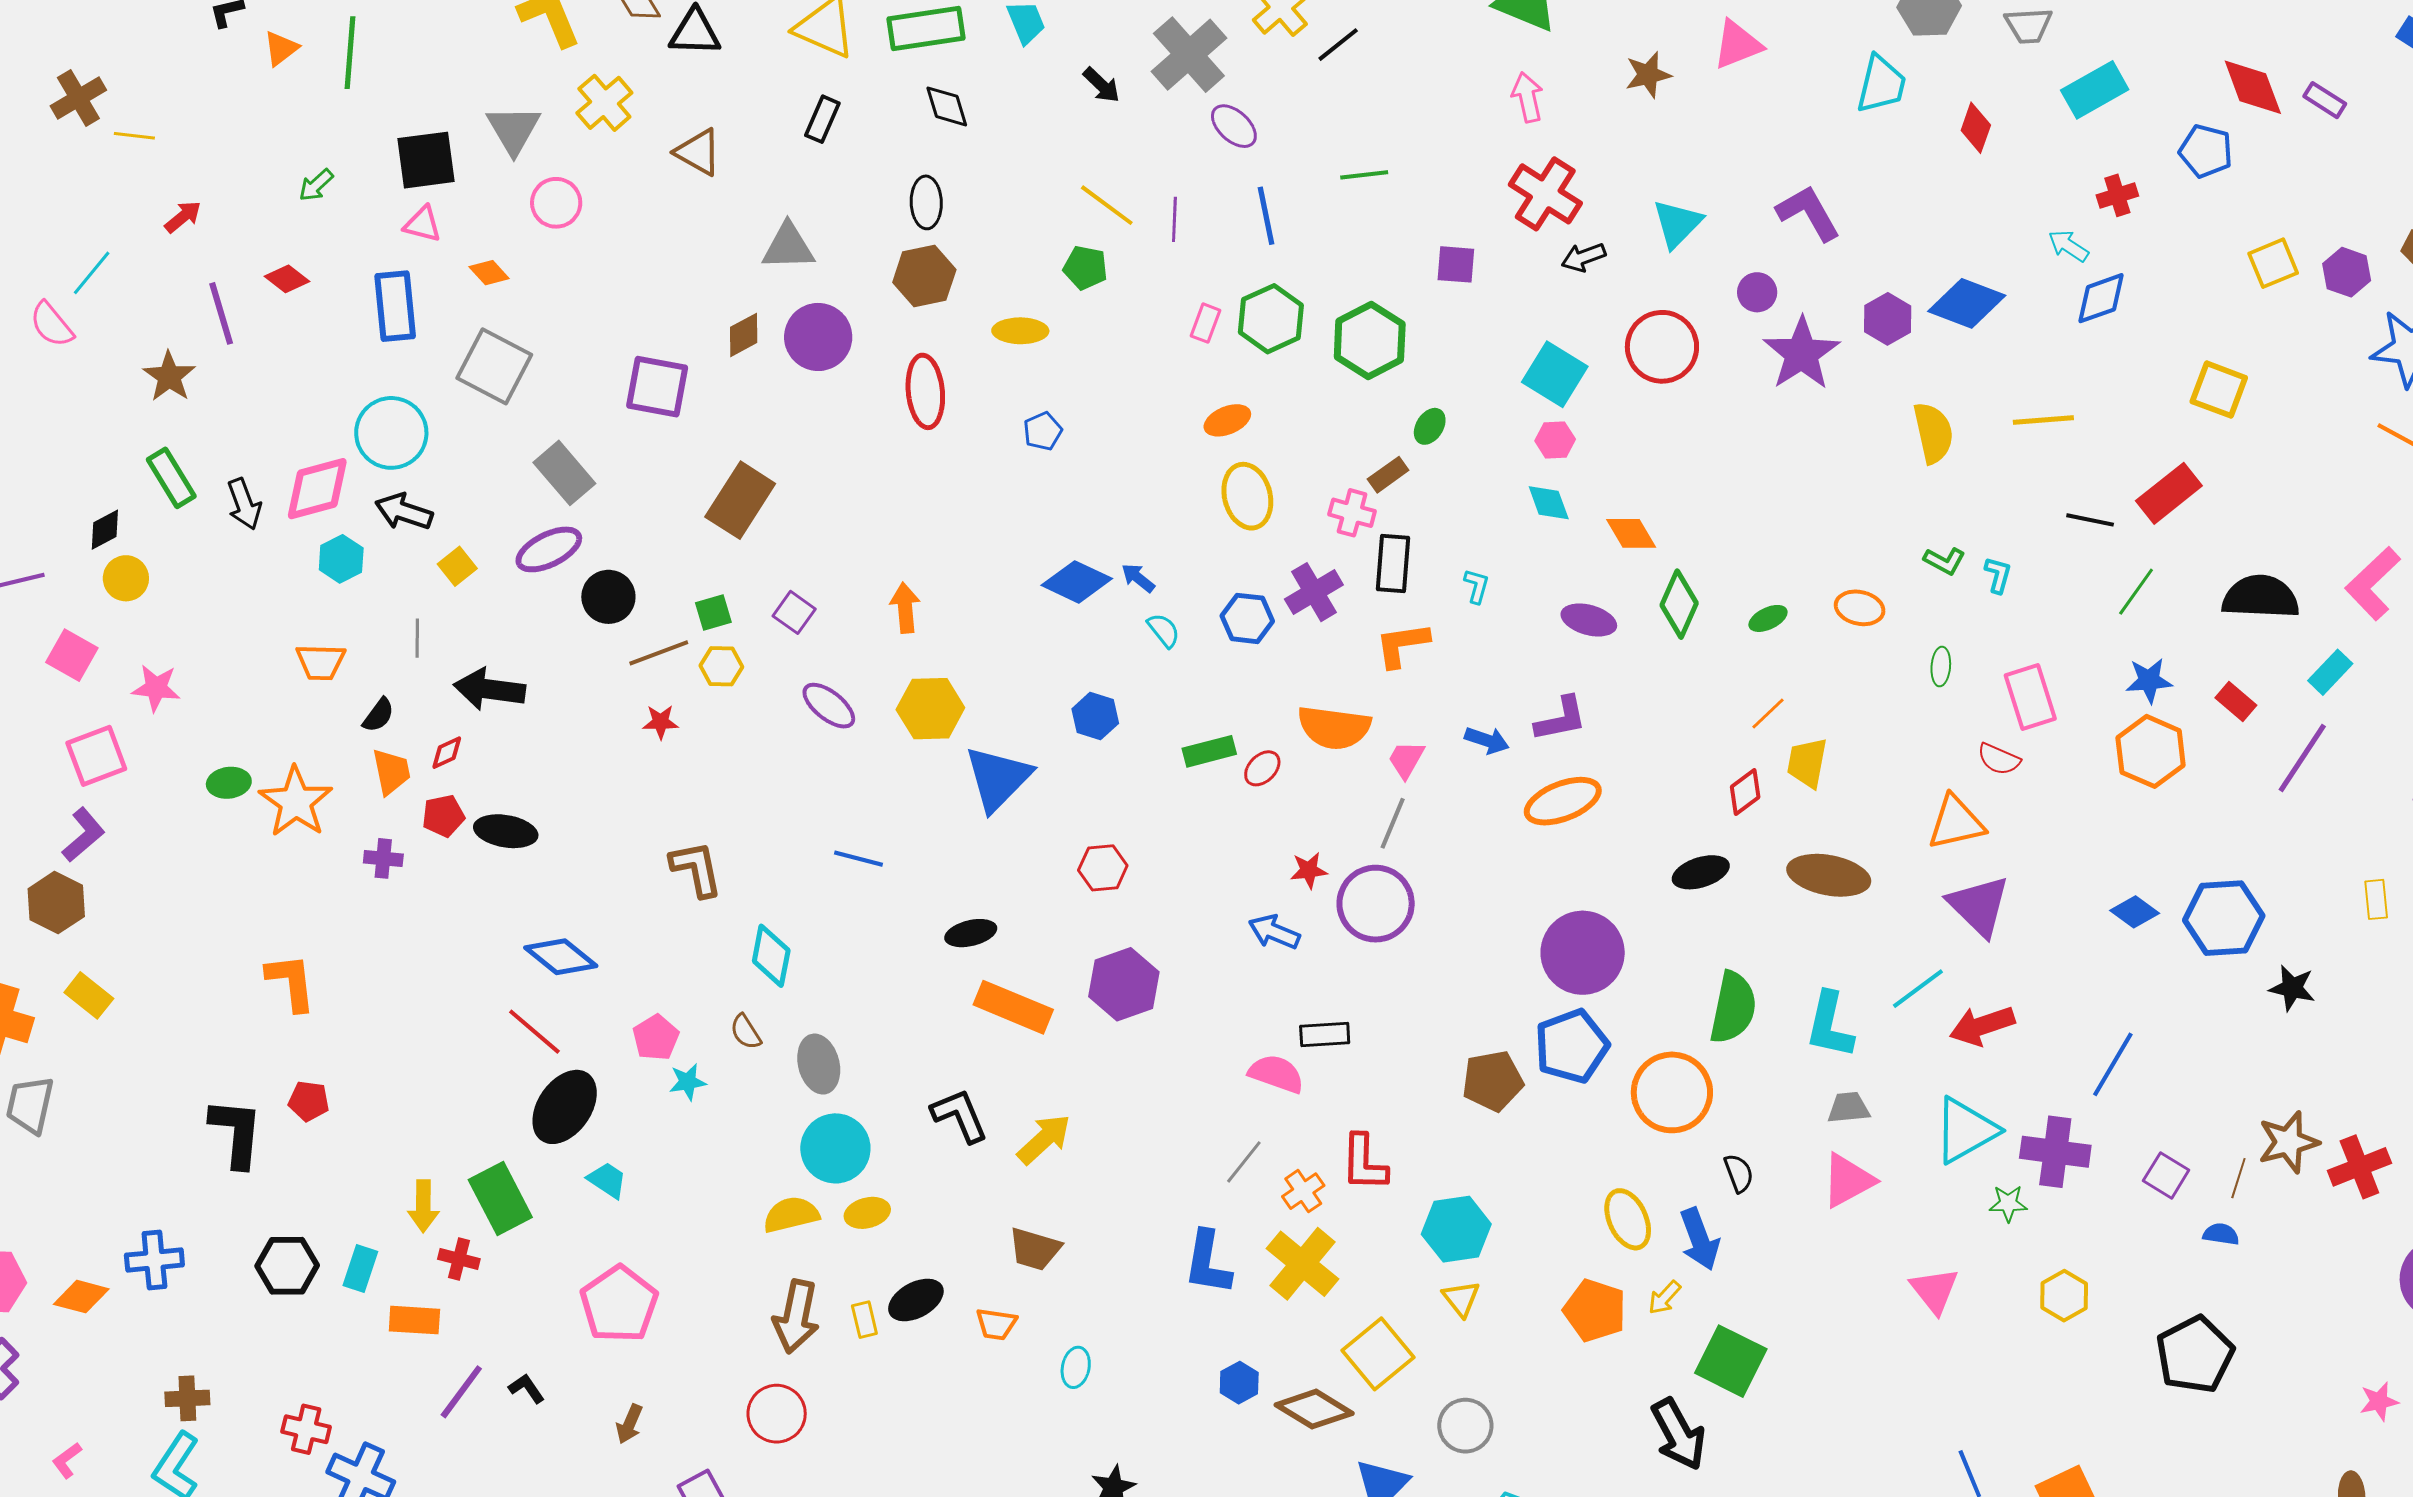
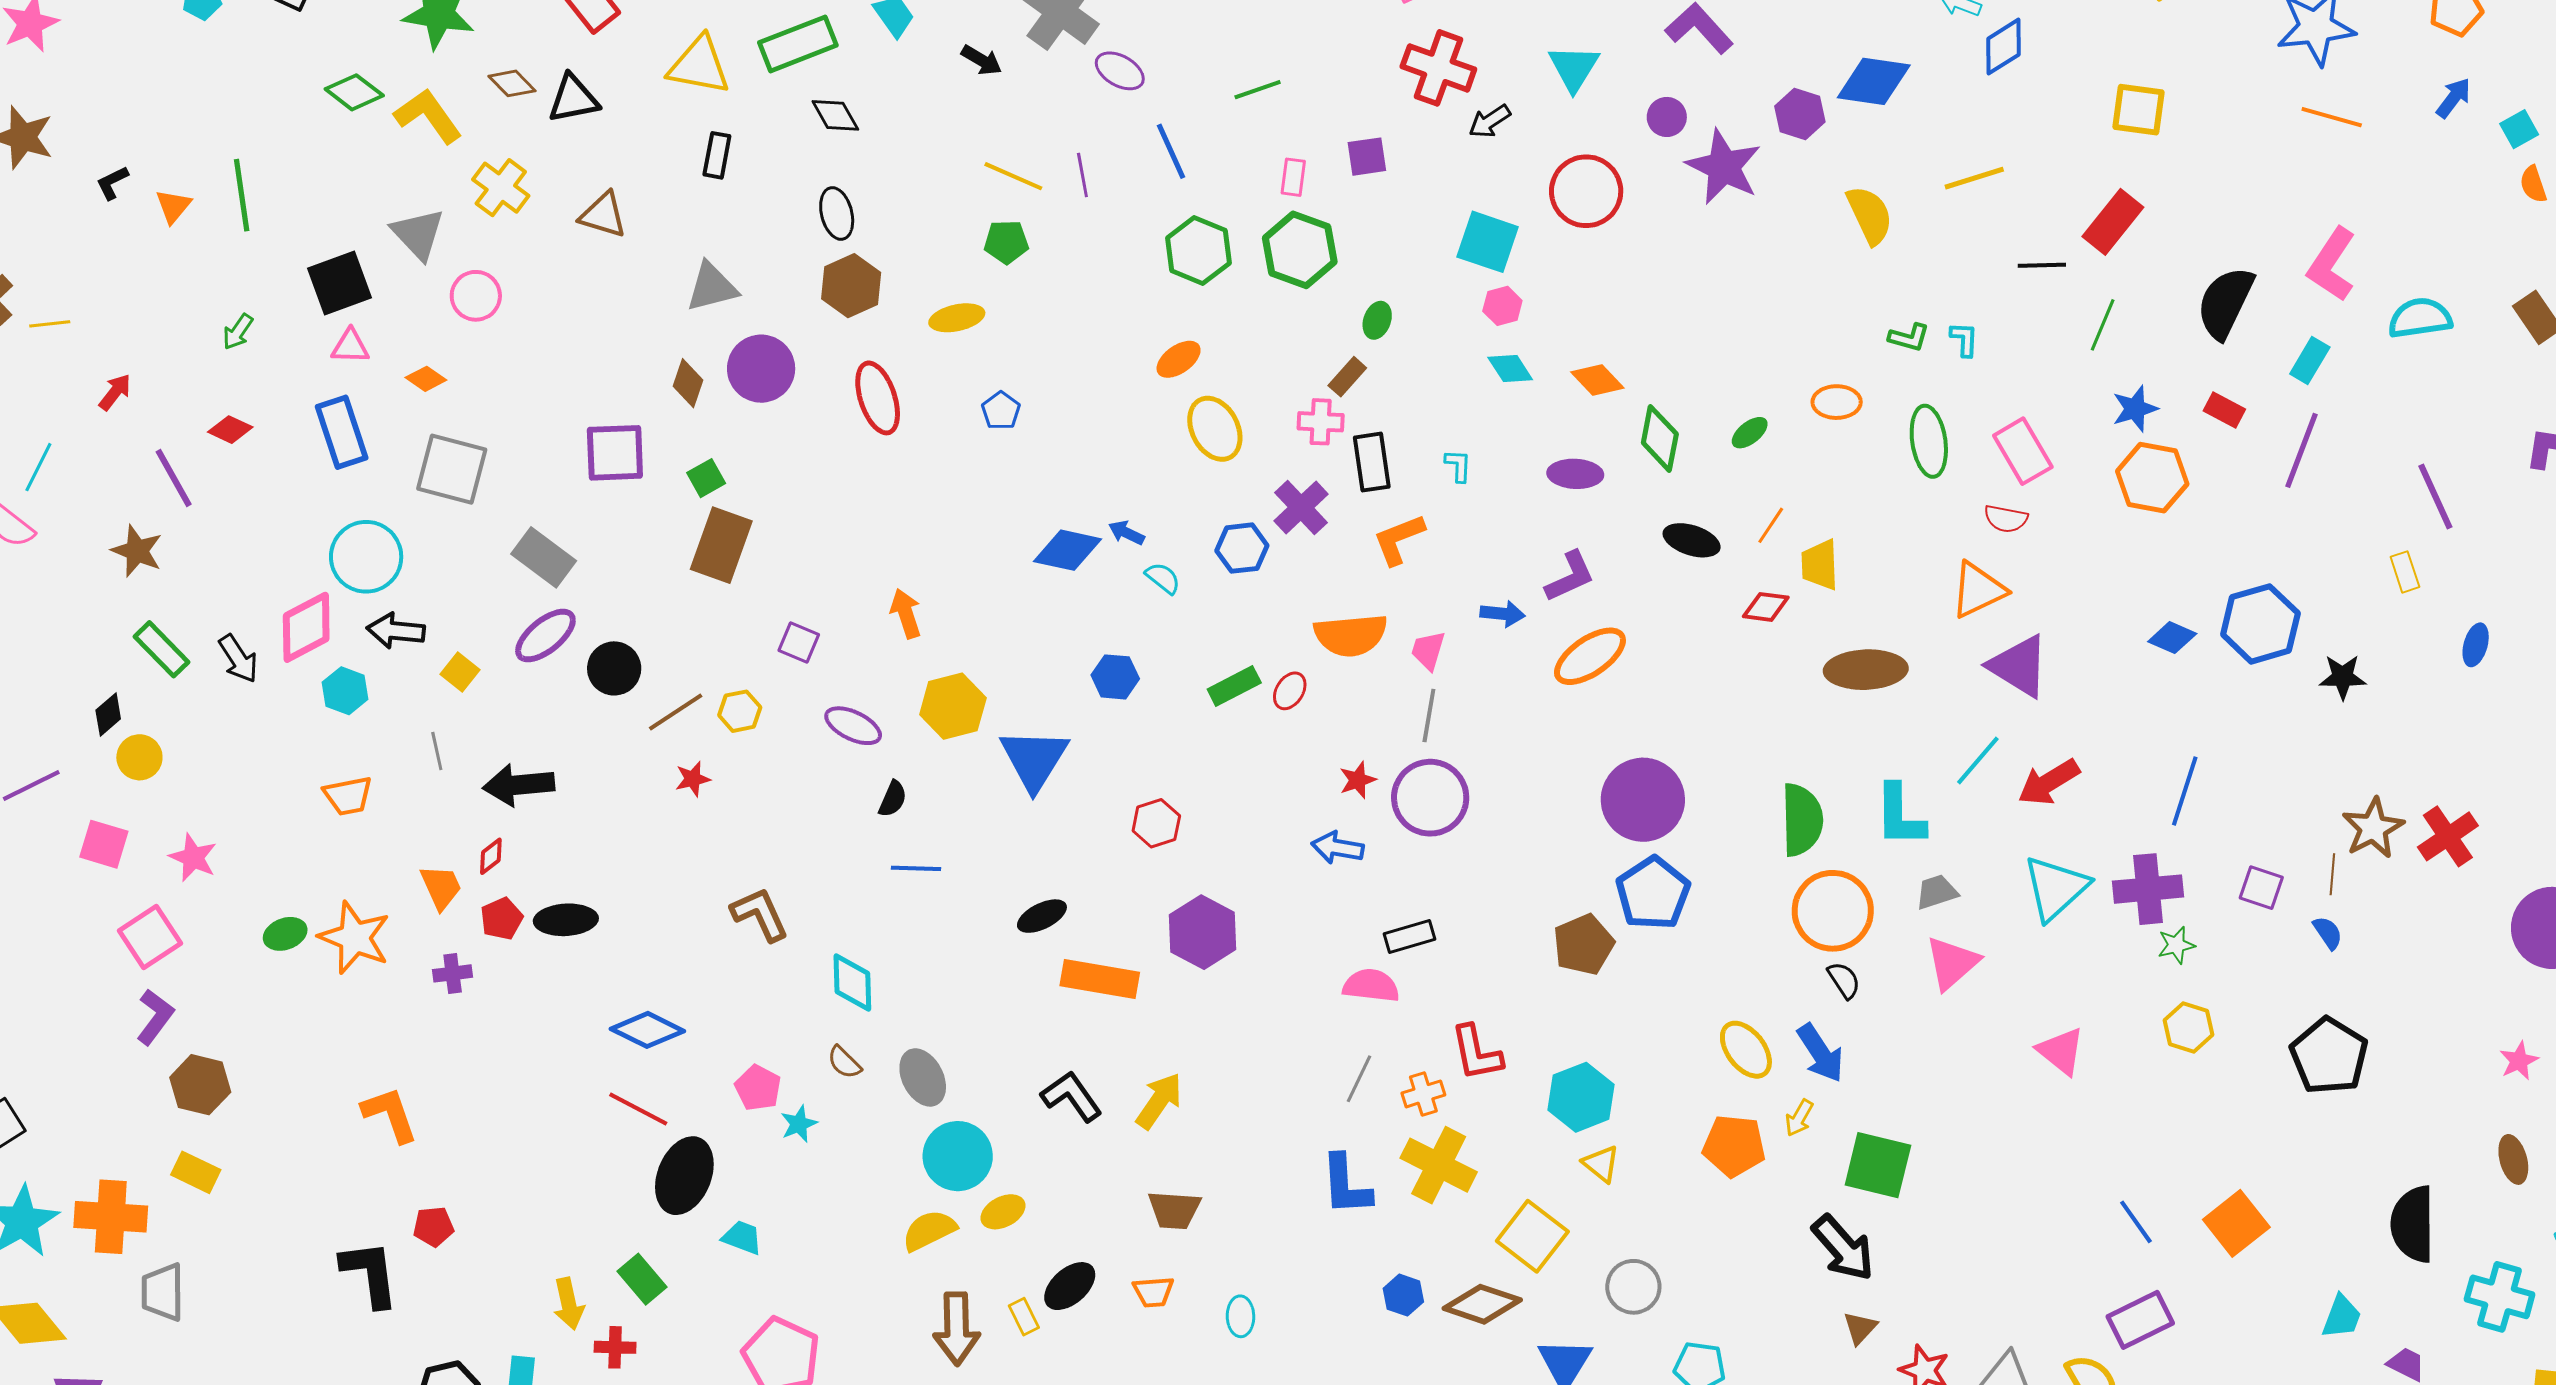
pink rectangle: (1205, 323) -> (1293, 177), moved
brown diamond: (744, 335) -> (688, 383), turned -30
black semicircle: (2261, 597) -> (2225, 303), turned -54
green square: (713, 612) -> (706, 478), moved
green ellipse: (1941, 667) -> (1929, 441), size x1.8
pink star: (156, 688) -> (193, 858), turned 30
black semicircle: (378, 715) -> (893, 799), moved
red diamond: (1745, 792) -> (1766, 607), turned 57
black ellipse: (1701, 872) -> (1692, 540), moved, turned 48
brown hexagon: (56, 903) -> (200, 1085), moved
orange circle: (1672, 1092) -> (1833, 911), moved
orange cross: (1303, 1191) -> (1423, 1094), turned 30
green rectangle: (500, 1198) -> (642, 1279), size x0.7
green star: (2008, 1203) -> (2176, 945), moved
blue semicircle: (2221, 1234) -> (2328, 933), turned 60

